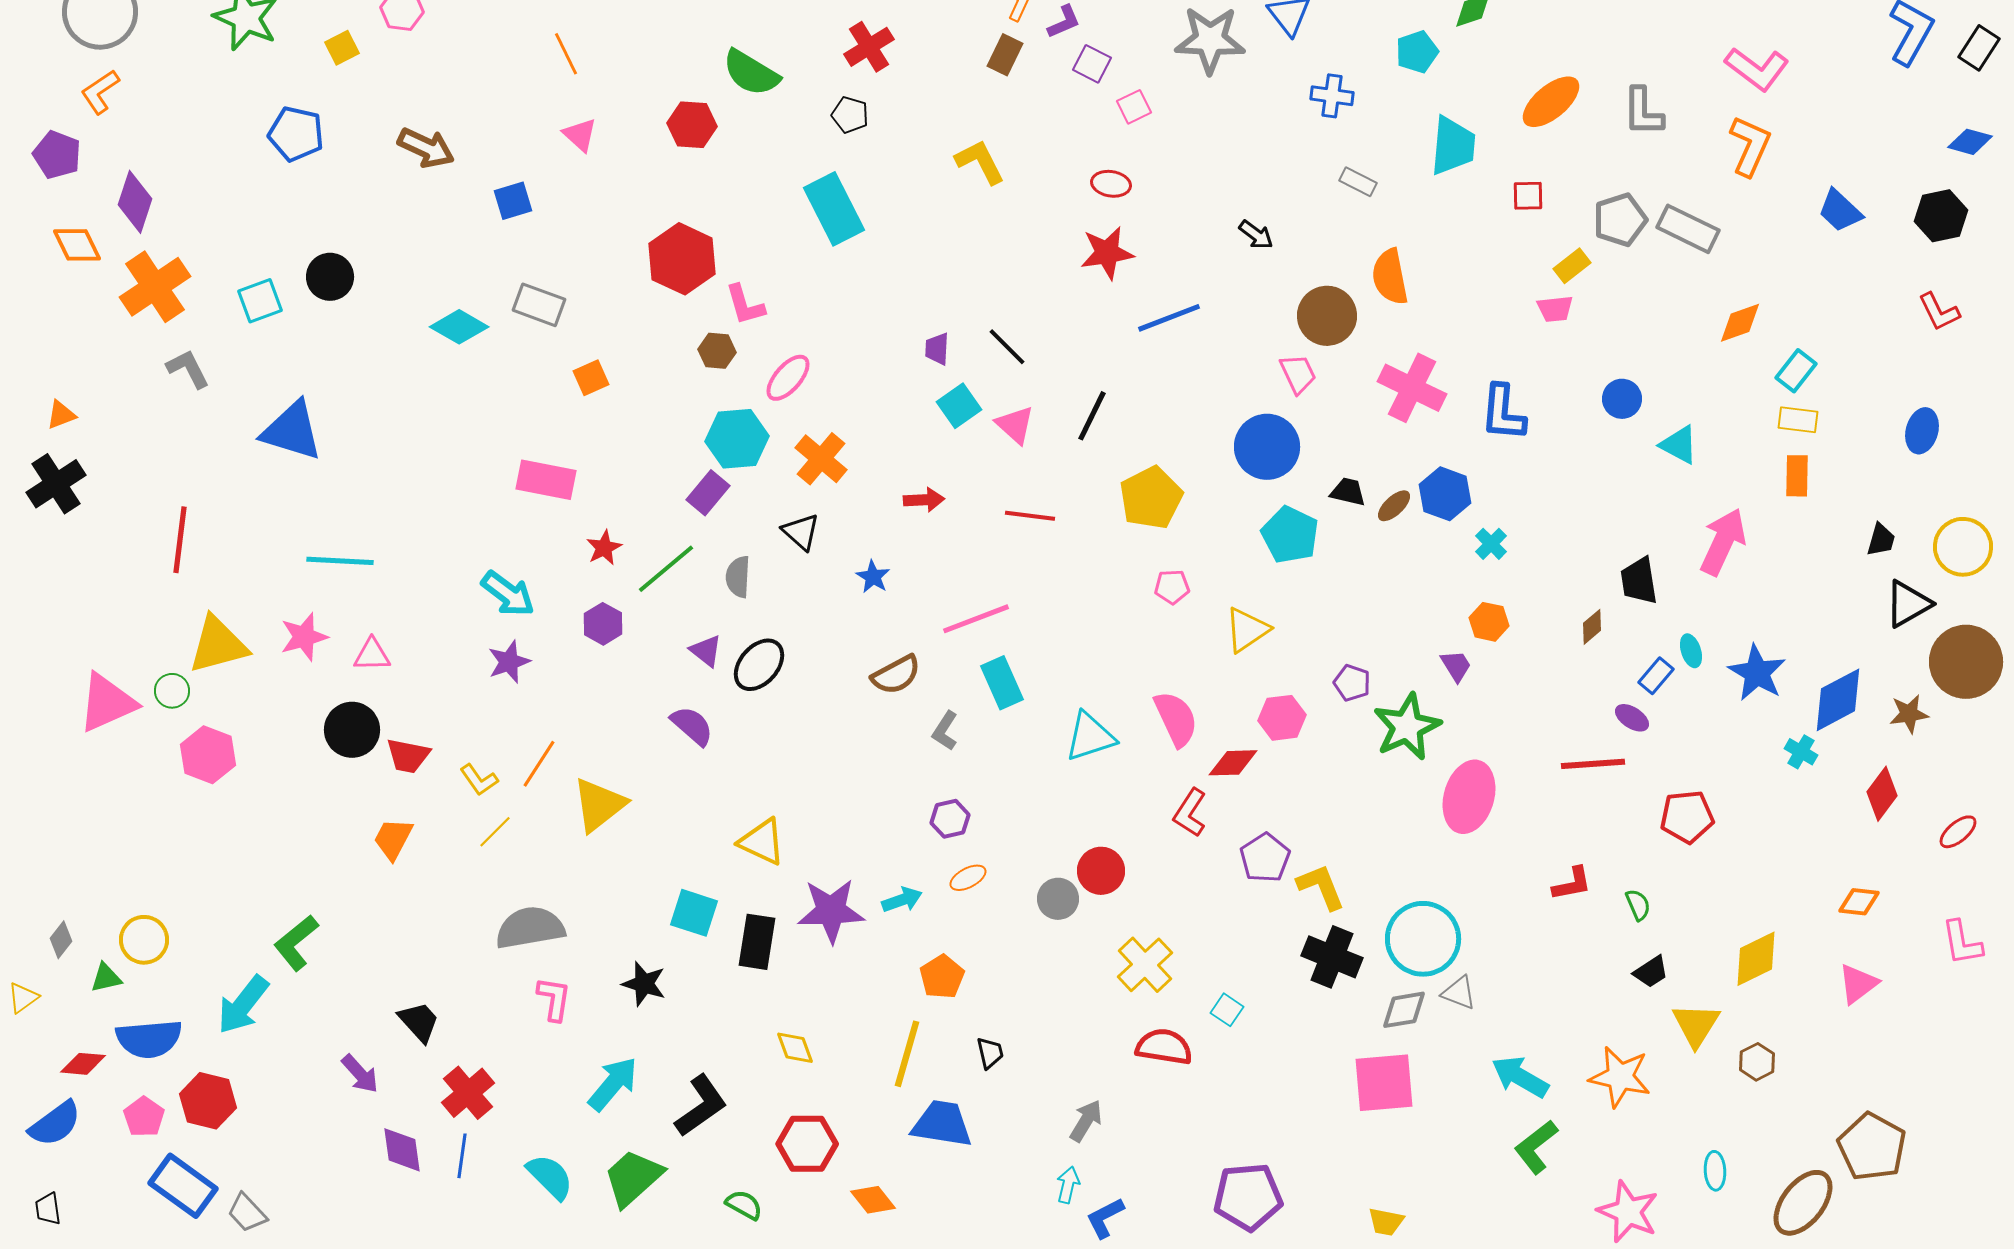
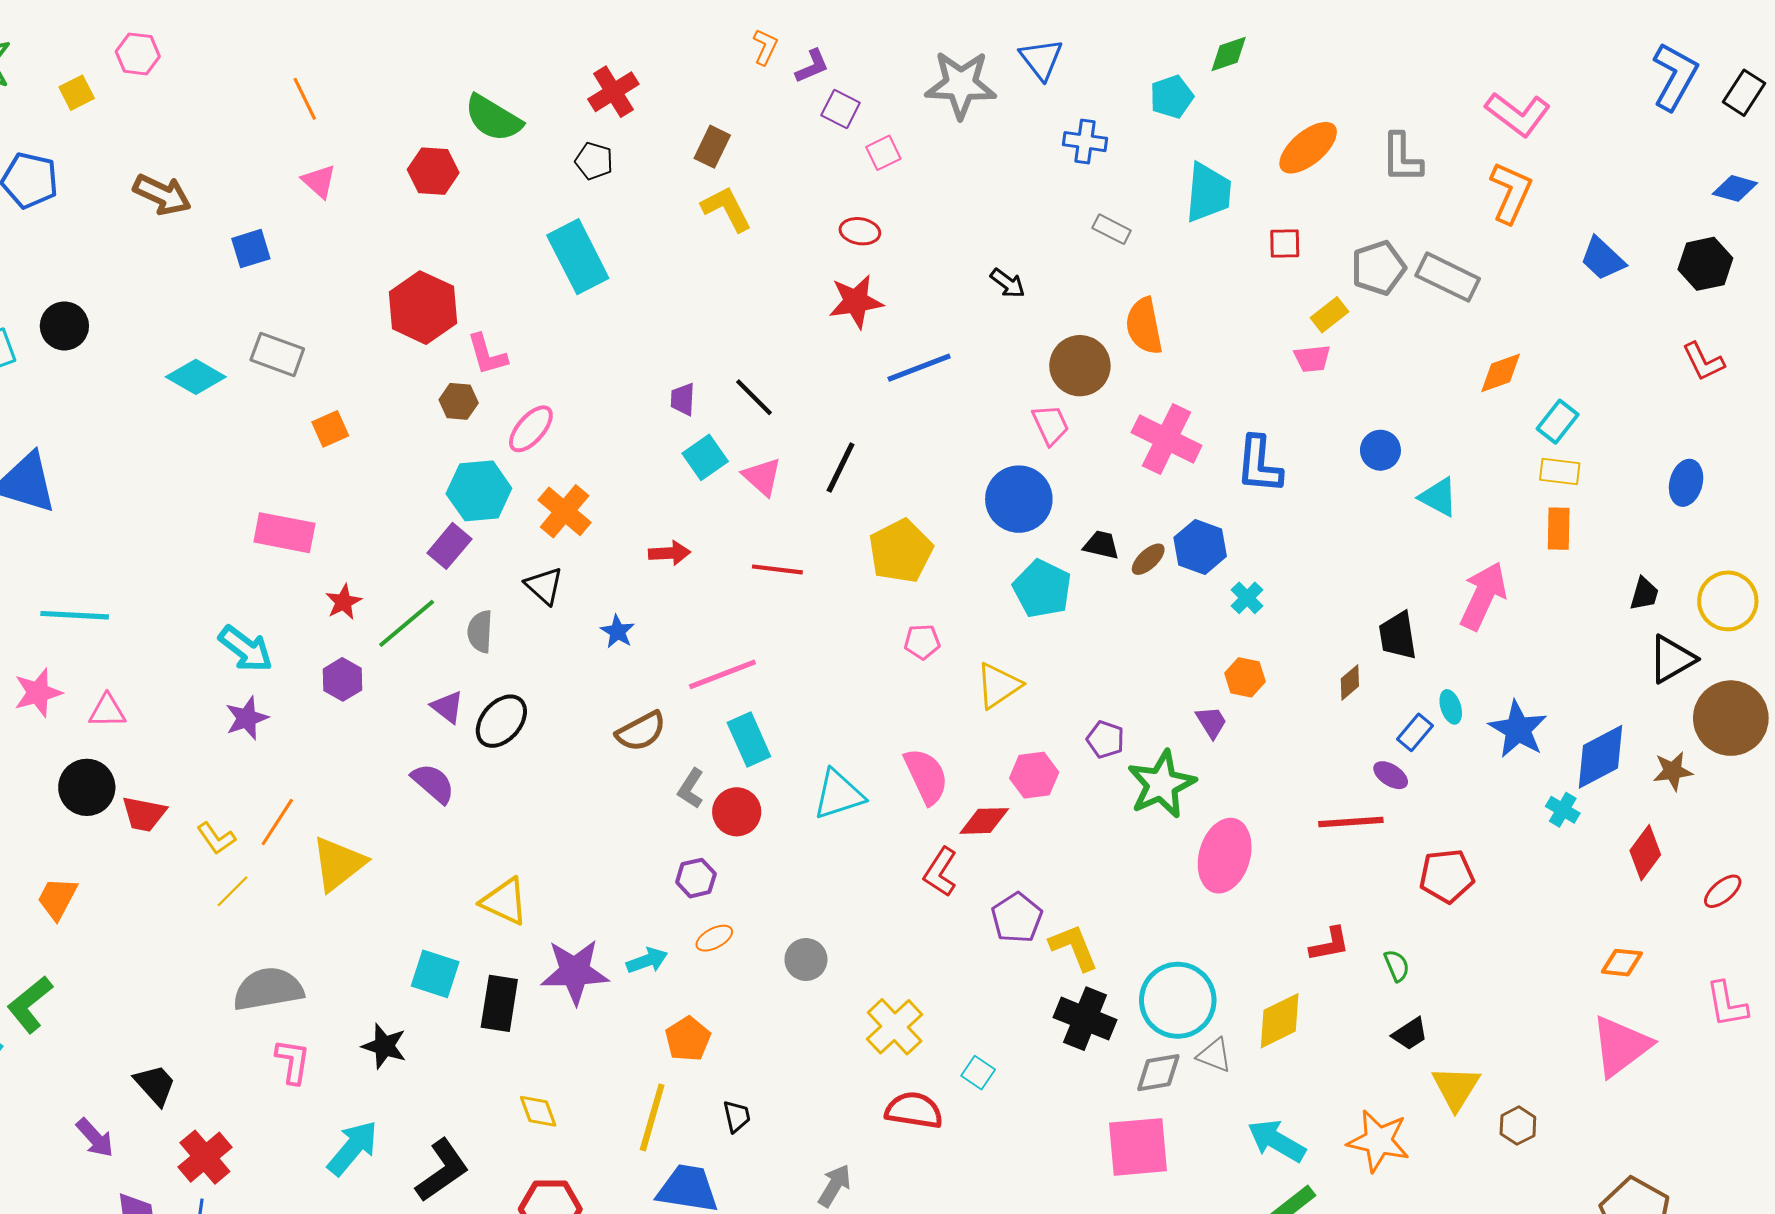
brown rectangle: (1005, 55) -> (712, 147), moved
orange trapezoid: (393, 839) -> (57, 898), moved
red circle: (1101, 871) -> (737, 812), moved
yellow diamond: (1756, 959) -> (1280, 1021), moved
pink triangle: (1858, 984) -> (1621, 1046), size x1.5

